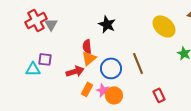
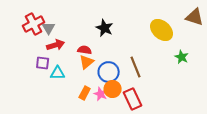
red semicircle: (87, 46) -> (85, 50), turned 104
cyan triangle: (33, 69) -> (58, 73), moved
red arrow: (75, 71) -> (56, 45), moved
orange circle: (114, 95) -> (113, 89), moved
red rectangle: (159, 95) -> (133, 99), moved, size x1.5

